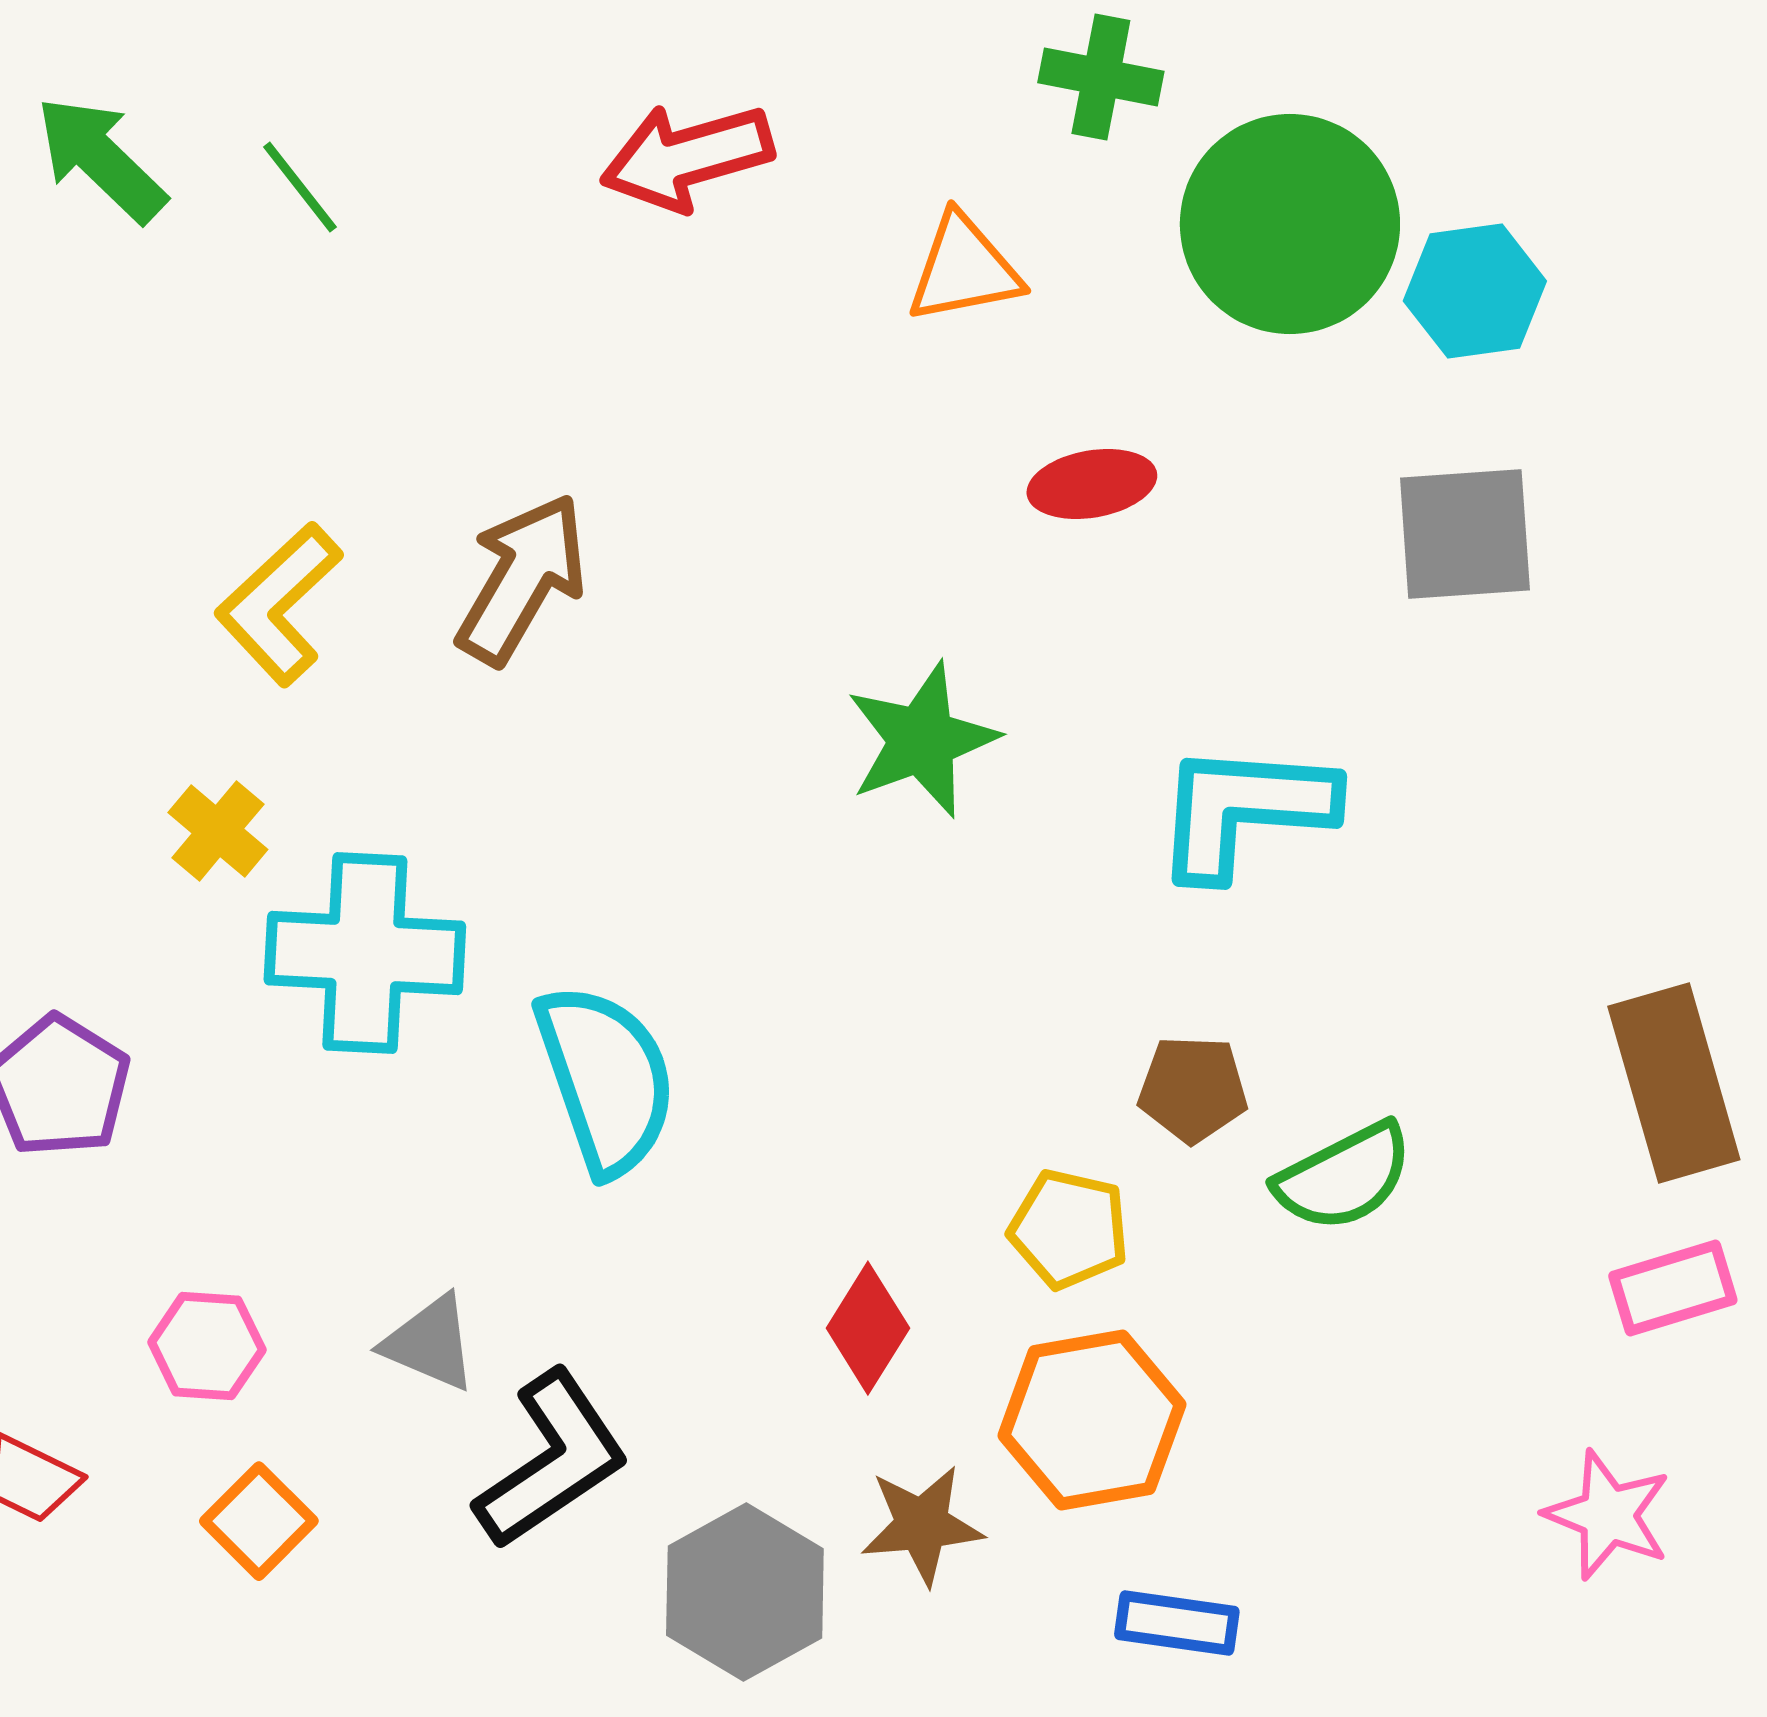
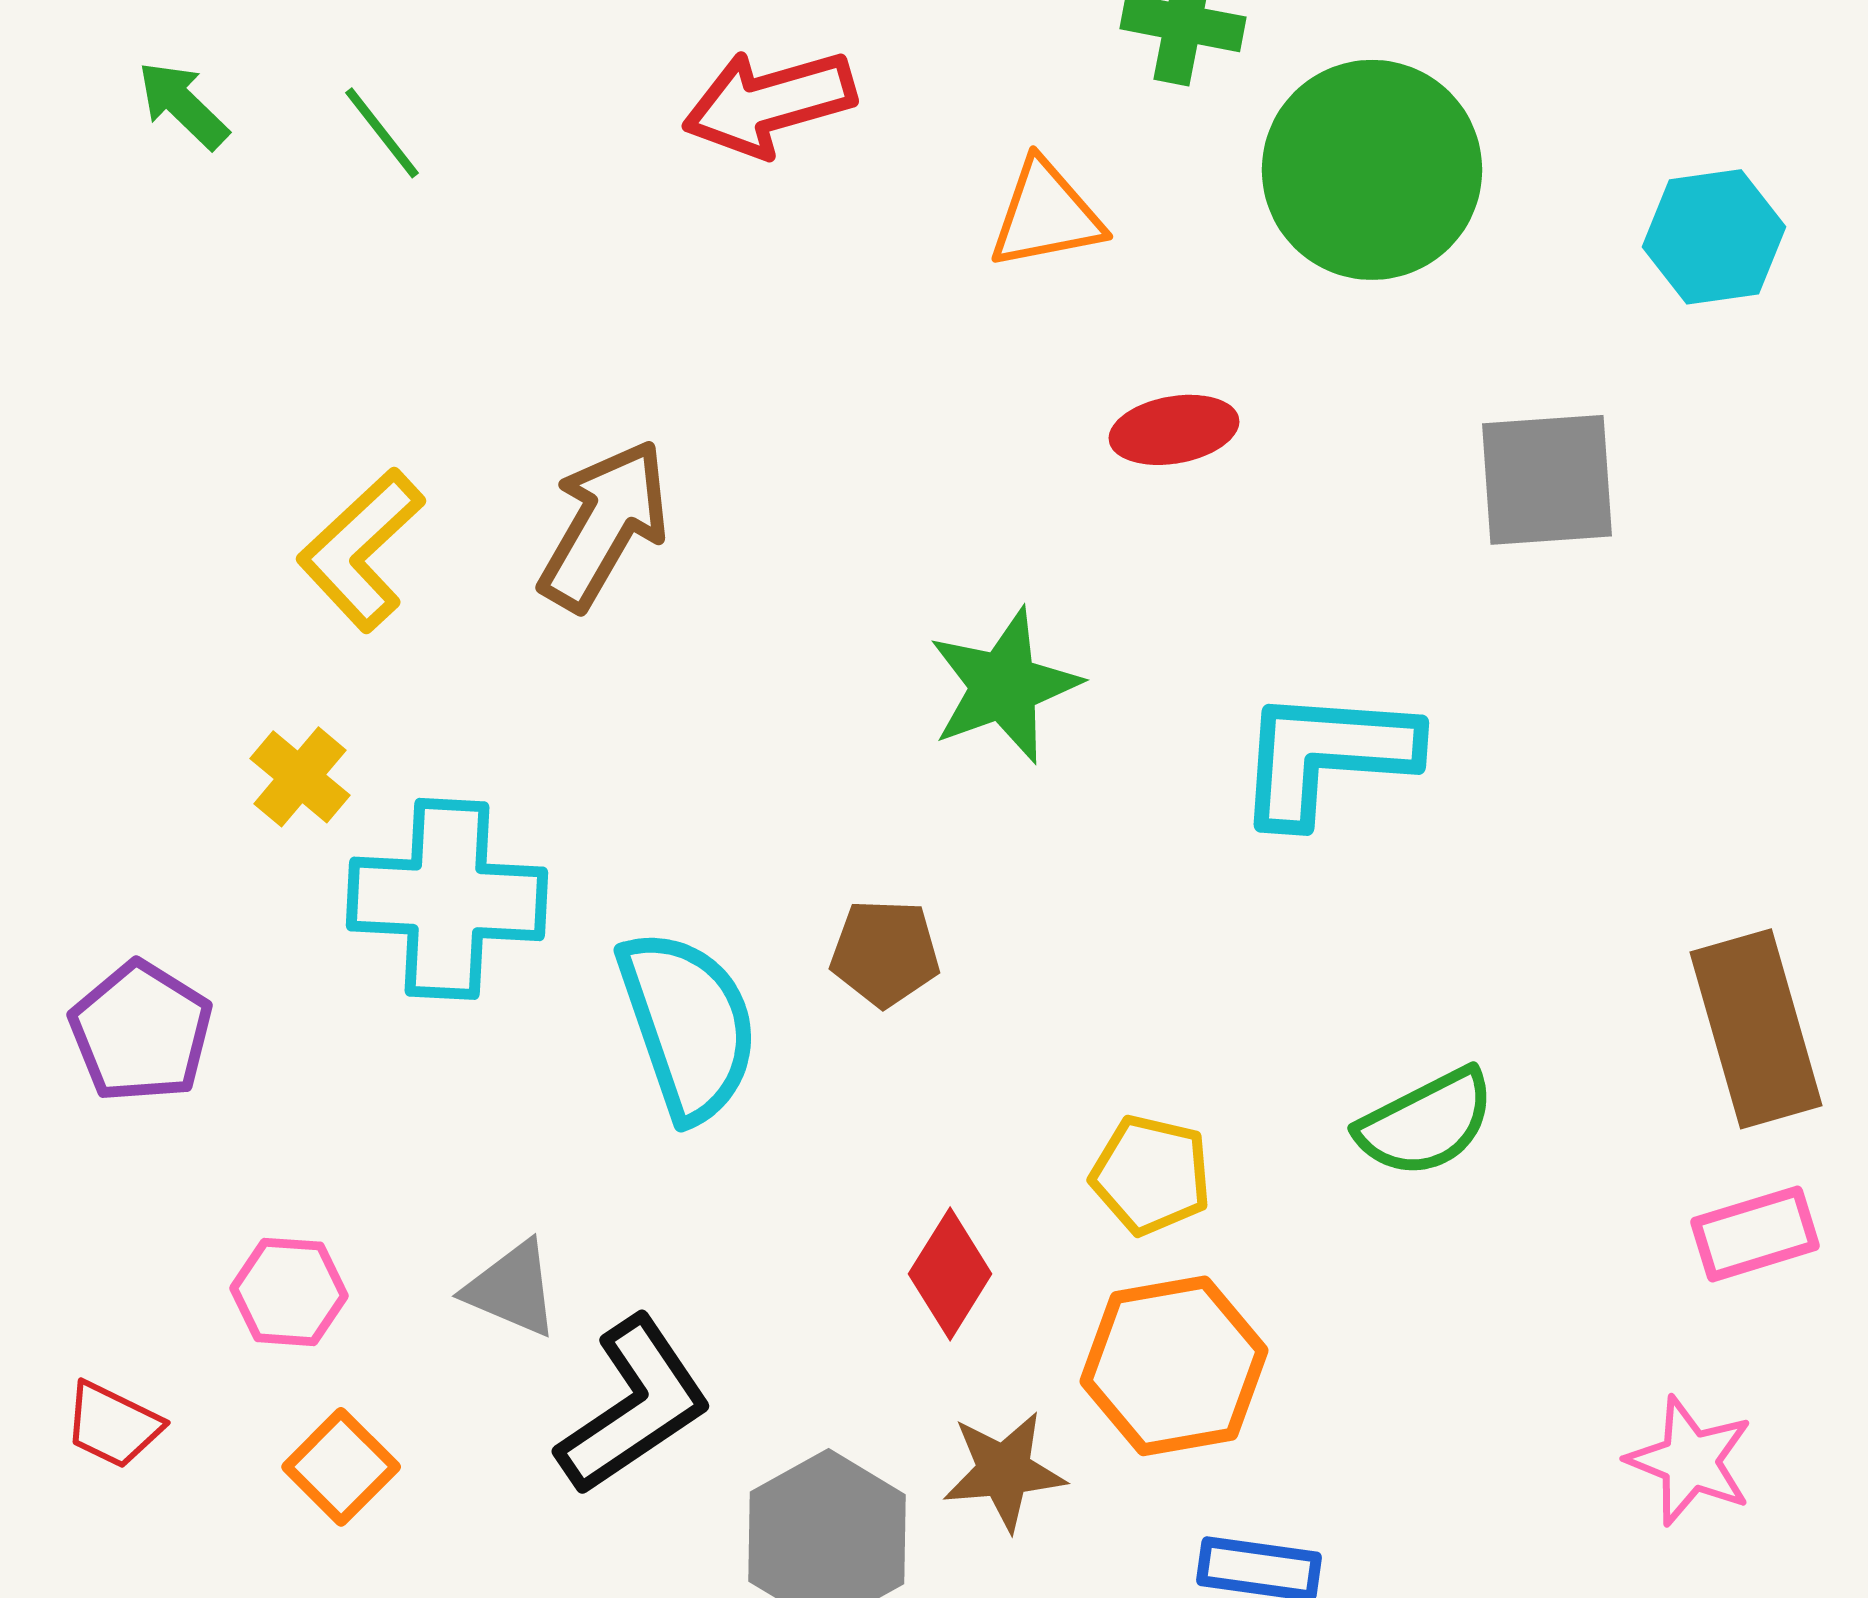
green arrow: (101, 159) -> (183, 105), size x0.7
cyan hexagon: (1475, 291) -> (1714, 237), moved
brown pentagon: (1193, 1089) -> (885, 953), moved

